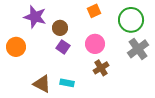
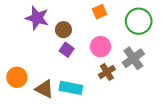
orange circle: (16, 47) -> (17, 77), moved
gray cross: (138, 49) -> (133, 58), moved
cyan rectangle: (67, 83) -> (71, 88), size x1.5

